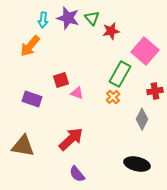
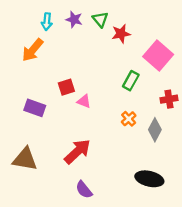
purple star: (68, 18) -> (74, 19), size x0.7
green rectangle: (120, 74) -> (131, 81), size x0.7
orange cross: (113, 97) -> (129, 119), moved

